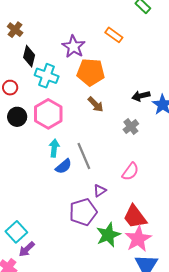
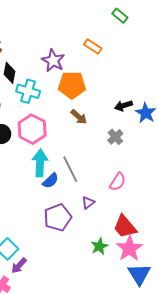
cyan arrow: (54, 148) -> (40, 163), size x1.5
purple pentagon: (83, 212) -> (58, 217), moved
green star: (108, 235) -> (99, 246), size x0.7

